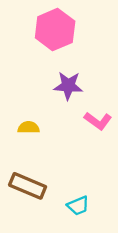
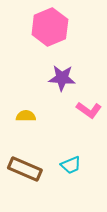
cyan trapezoid: (78, 206) -> (71, 165), moved

